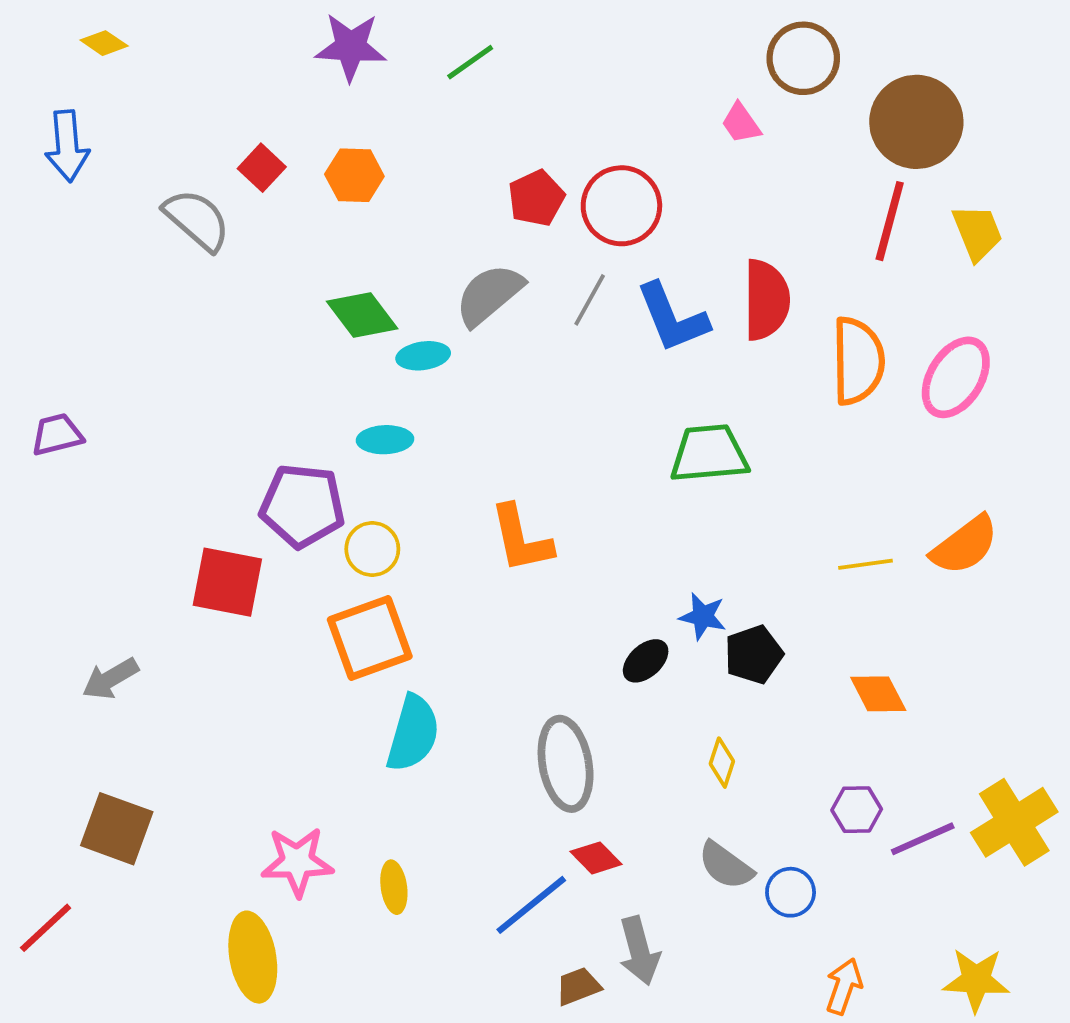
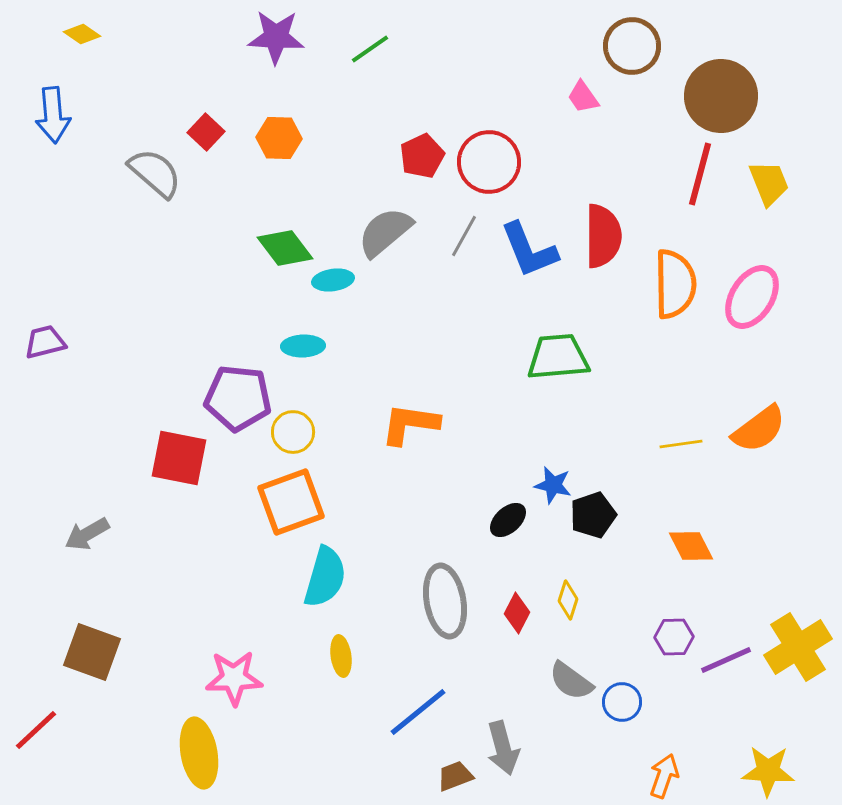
orange L-shape: (521, 539) -> (410, 424), turned 110
red diamond: (596, 858) -> (517, 613), moved, turned 72
yellow ellipse: (394, 887) -> (341, 656), moved

